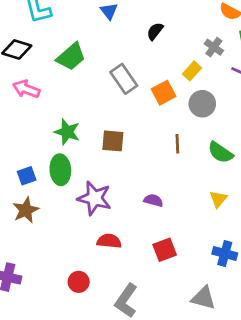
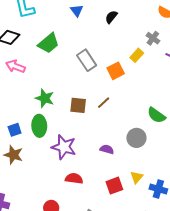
black semicircle: (155, 31) -> (111, 17), moved
gray circle: (202, 104) -> (136, 138), moved
brown line: (177, 144) -> (104, 103), moved, turned 48
yellow triangle: (218, 199) -> (137, 177), moved
brown star: (26, 210) -> (13, 155), turned -30

